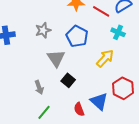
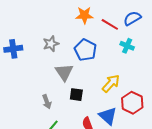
yellow arrow: (105, 58) -> (111, 83), moved
black square: (68, 80) -> (76, 95), turned -32

